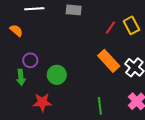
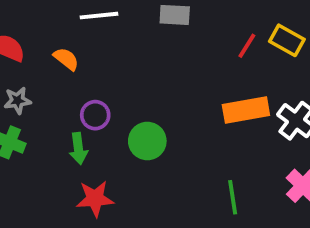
yellow rectangle: (131, 25) -> (287, 40), turned -30
orange rectangle: (109, 61) -> (246, 110), turned -55
red star: (42, 102) -> (95, 199), moved

